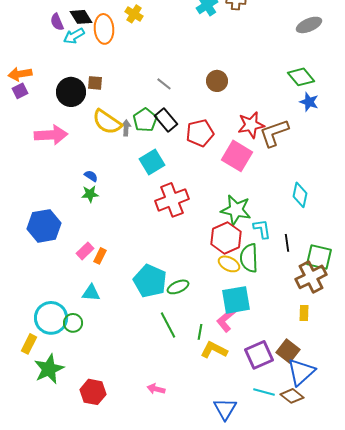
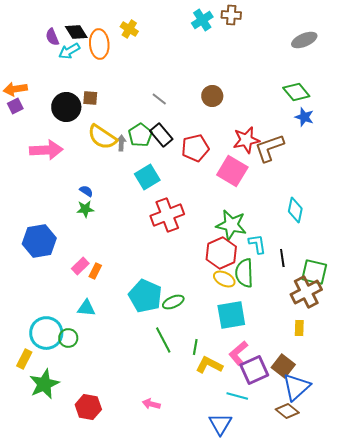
pink L-shape: (226, 320) -> (238, 353), moved
cyan line: (264, 392) -> (237, 396), moved

